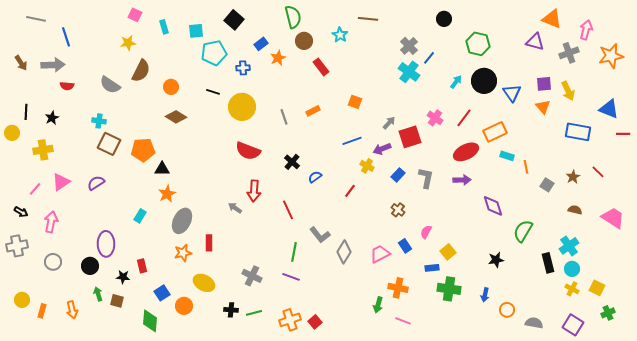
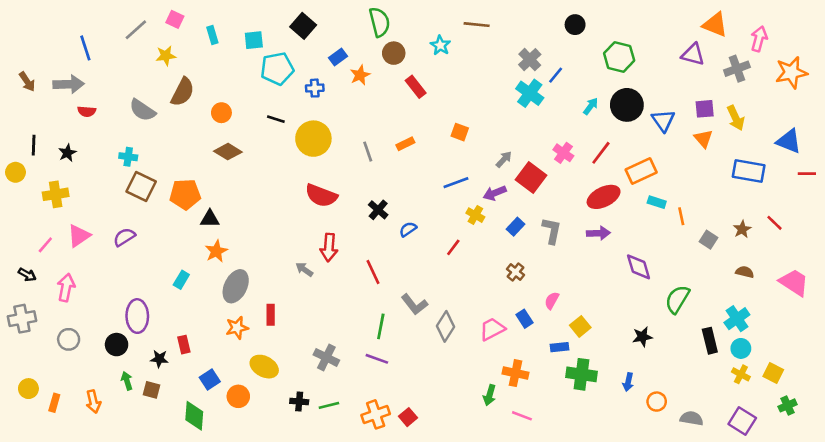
gray line: (36, 19) -> (136, 30), moved, turned -54
red square: (410, 137) -> (531, 177), turned -35

